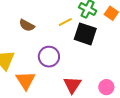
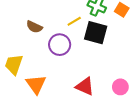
purple circle: (49, 57) -> (60, 45), moved
red triangle: (72, 85) -> (85, 86), turned -36

